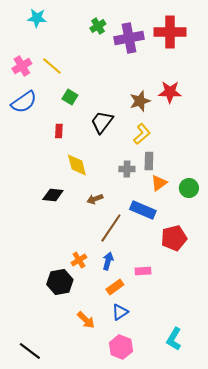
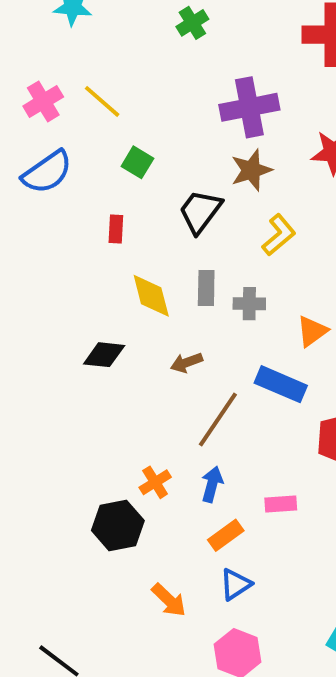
purple cross: (129, 38) -> (249, 107), moved
brown star: (140, 101) -> (251, 170), moved
gray rectangle: (149, 161) -> (206, 288), moved

